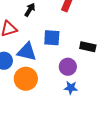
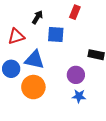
blue square: (52, 38) -> (56, 34), moved

